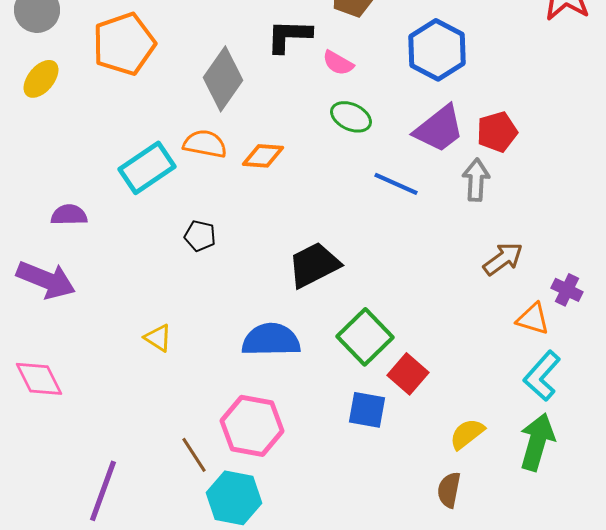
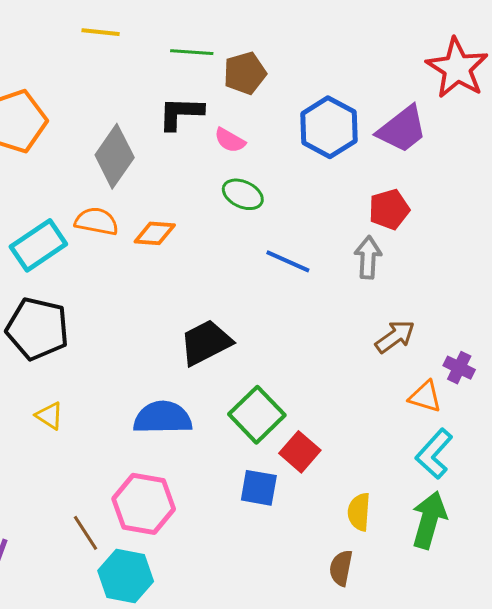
purple trapezoid: (439, 129) -> (402, 129), moved
black pentagon: (200, 236) -> (37, 329), moved, size x2.0
yellow semicircle: (467, 434) -> (359, 512), turned -48

